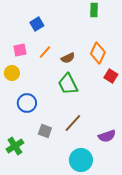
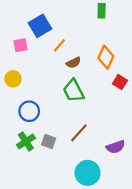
blue square: (37, 24) -> (40, 26), size x1.5
pink square: (20, 50) -> (21, 45), moved
orange line: (45, 52) -> (59, 45), moved
green cross: (15, 146) -> (26, 142), moved

